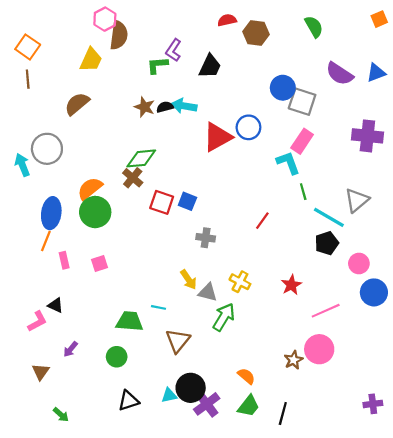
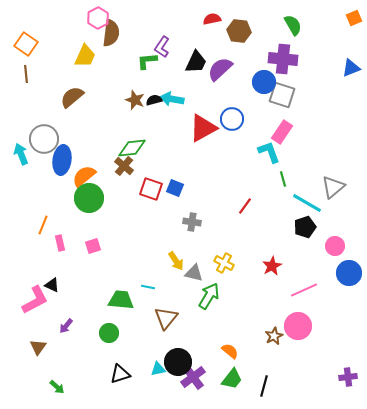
purple semicircle: (340, 74) -> (220, 69), moved, turned 104
purple cross: (367, 136) -> (283, 59), moved
blue ellipse: (51, 213) -> (62, 160), moved
pink L-shape: (37, 321) -> (35, 300), size x1.4

